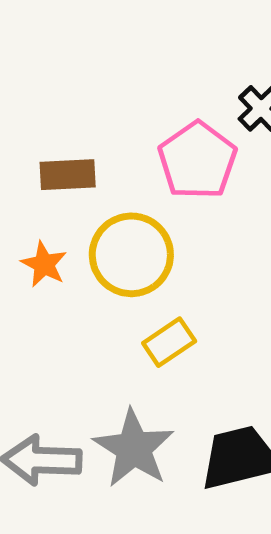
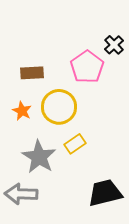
gray star: (134, 448) -> (39, 157), moved

